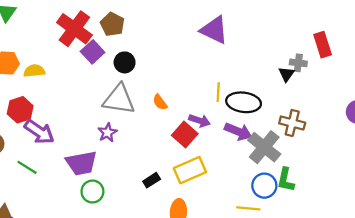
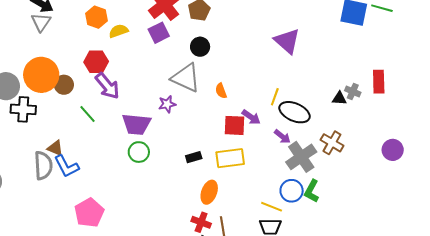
purple square: (93, 52) -> (159, 33), moved
yellow semicircle: (34, 71) -> (119, 31), turned -30
black triangle: (286, 74) -> (339, 98), turned 42
purple arrow: (238, 132) -> (282, 136), size x0.7
red square: (185, 134) -> (235, 125), turned 35

